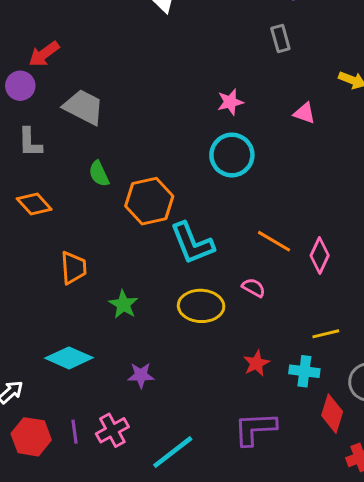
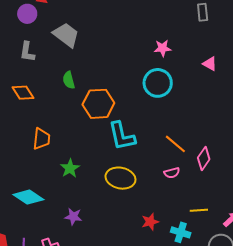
pink semicircle: (254, 288) -> (172, 173), moved, turned 126

